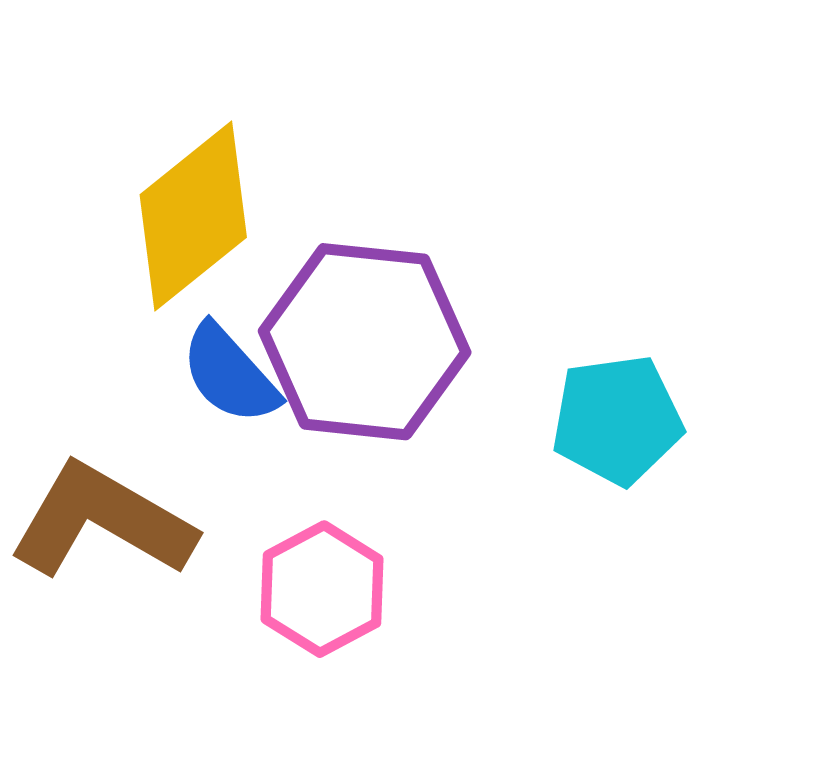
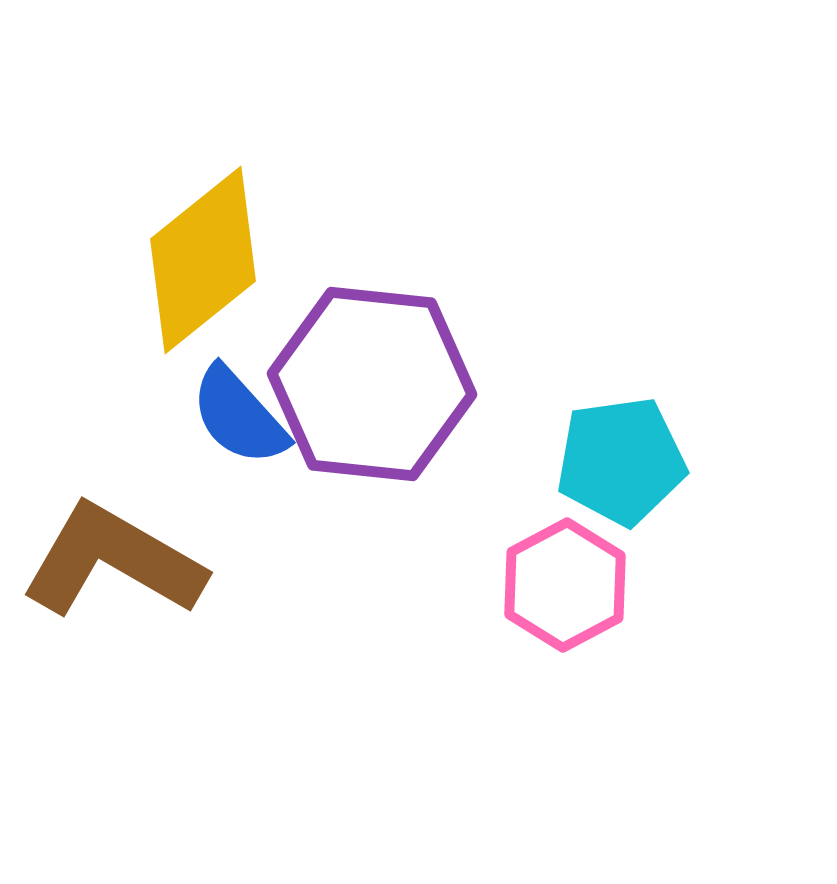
pink hexagon: (322, 589) -> (565, 585), moved

